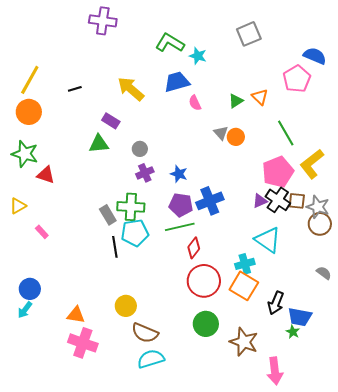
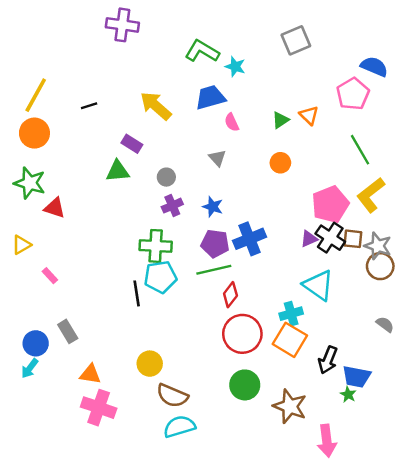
gray triangle: (221, 133) -> (217, 158), moved
green line: (286, 133) -> (360, 150), moved
gray rectangle: (108, 215) -> (68, 331), moved

